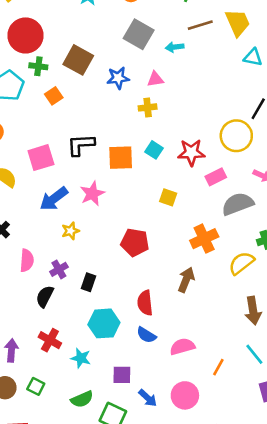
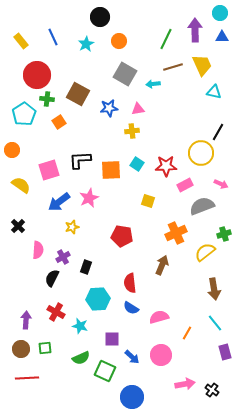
green square: (36, 386) -> (45, 348), turned -32

